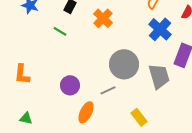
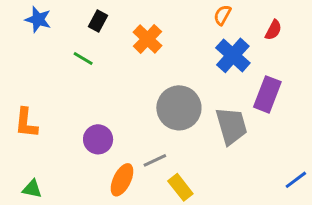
gray line: (108, 90) -> (155, 160), moved
yellow rectangle: (139, 117) -> (180, 187), moved

